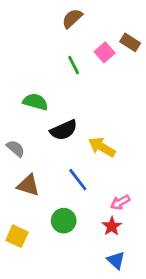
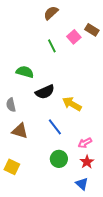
gray semicircle: (16, 149) -> (11, 105), turned -144
green circle: (64, 221) -> (59, 159), moved
red star: (112, 226) -> (87, 162), moved

